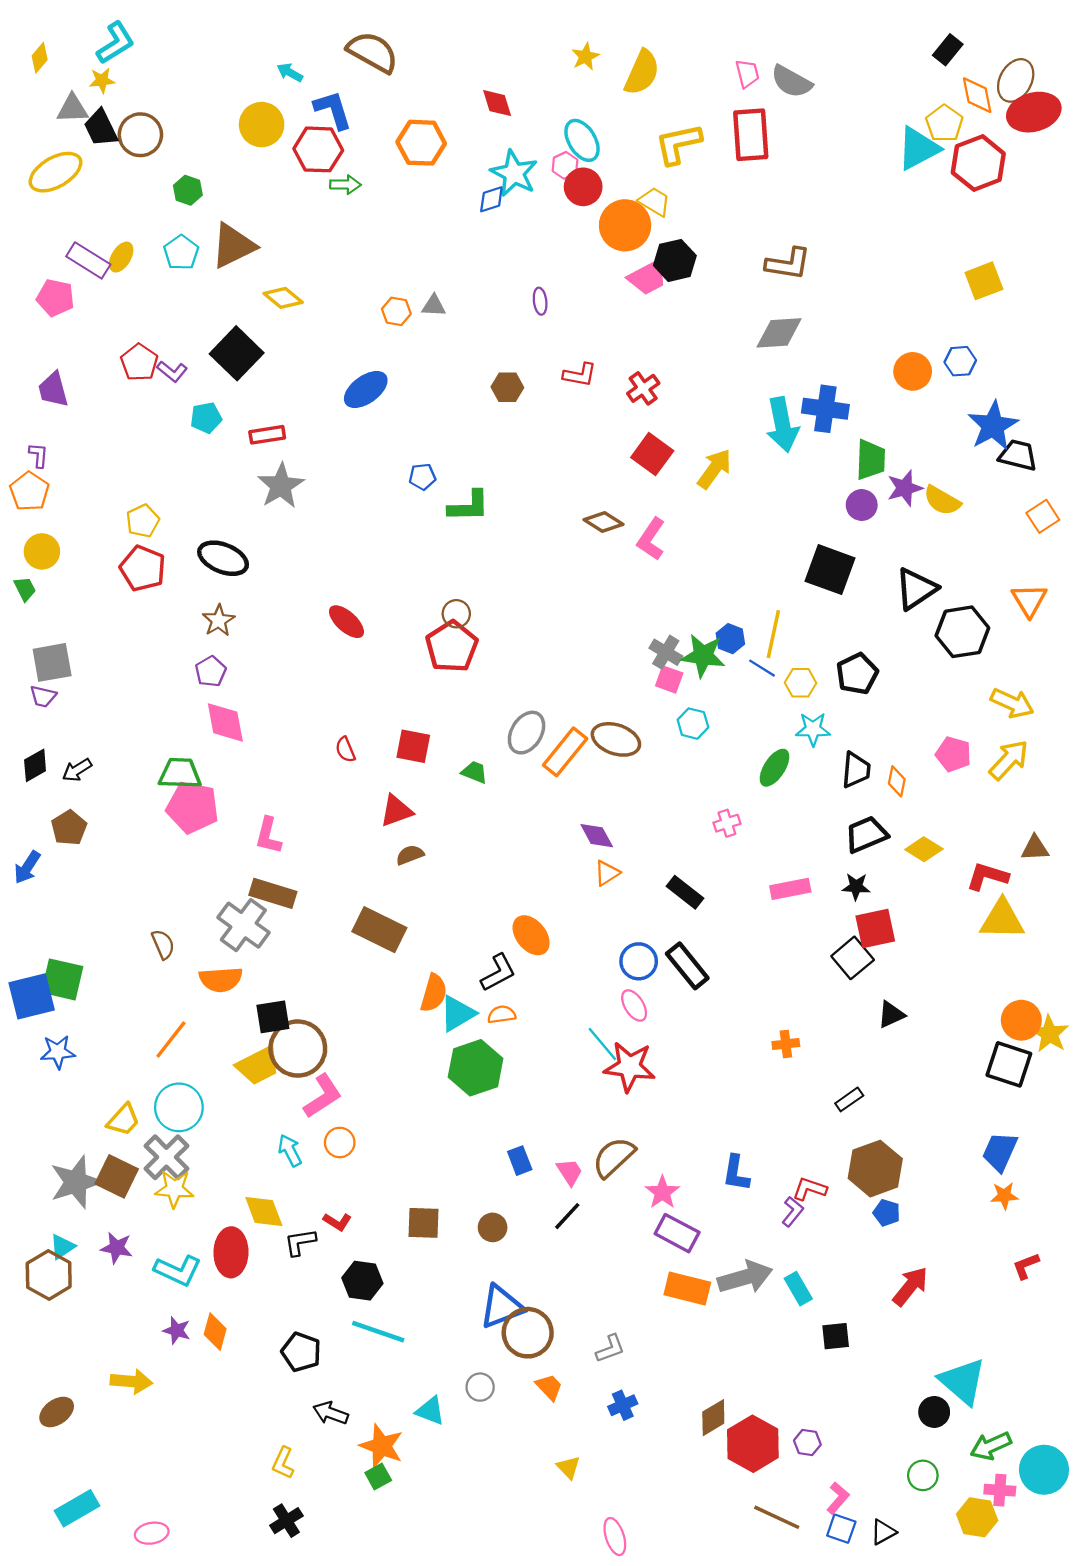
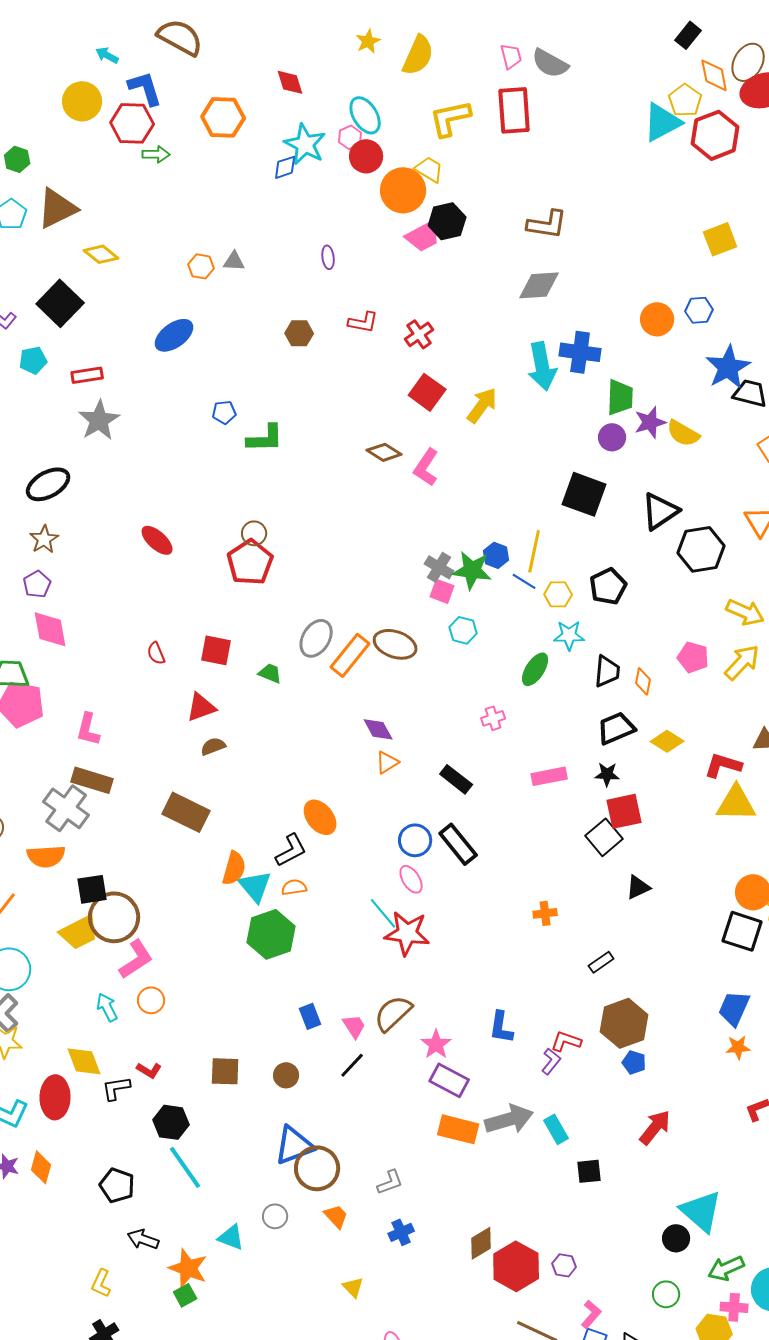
black ellipse: (223, 558) -> (48, 484), turned -51
cyan triangle: (457, 1013) -> (255, 886), turned -39
cyan line: (378, 1332) -> (185, 1167), turned 36

